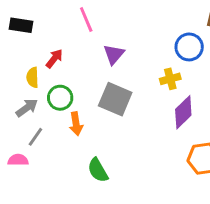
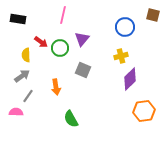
pink line: (86, 19) -> (63, 15), turned 36
blue circle: (189, 47) -> (125, 27), moved
red arrow: (54, 59) -> (41, 42), turned 88
green circle: (60, 98) -> (60, 48), moved
gray square: (115, 99) -> (83, 70), size x0.7

